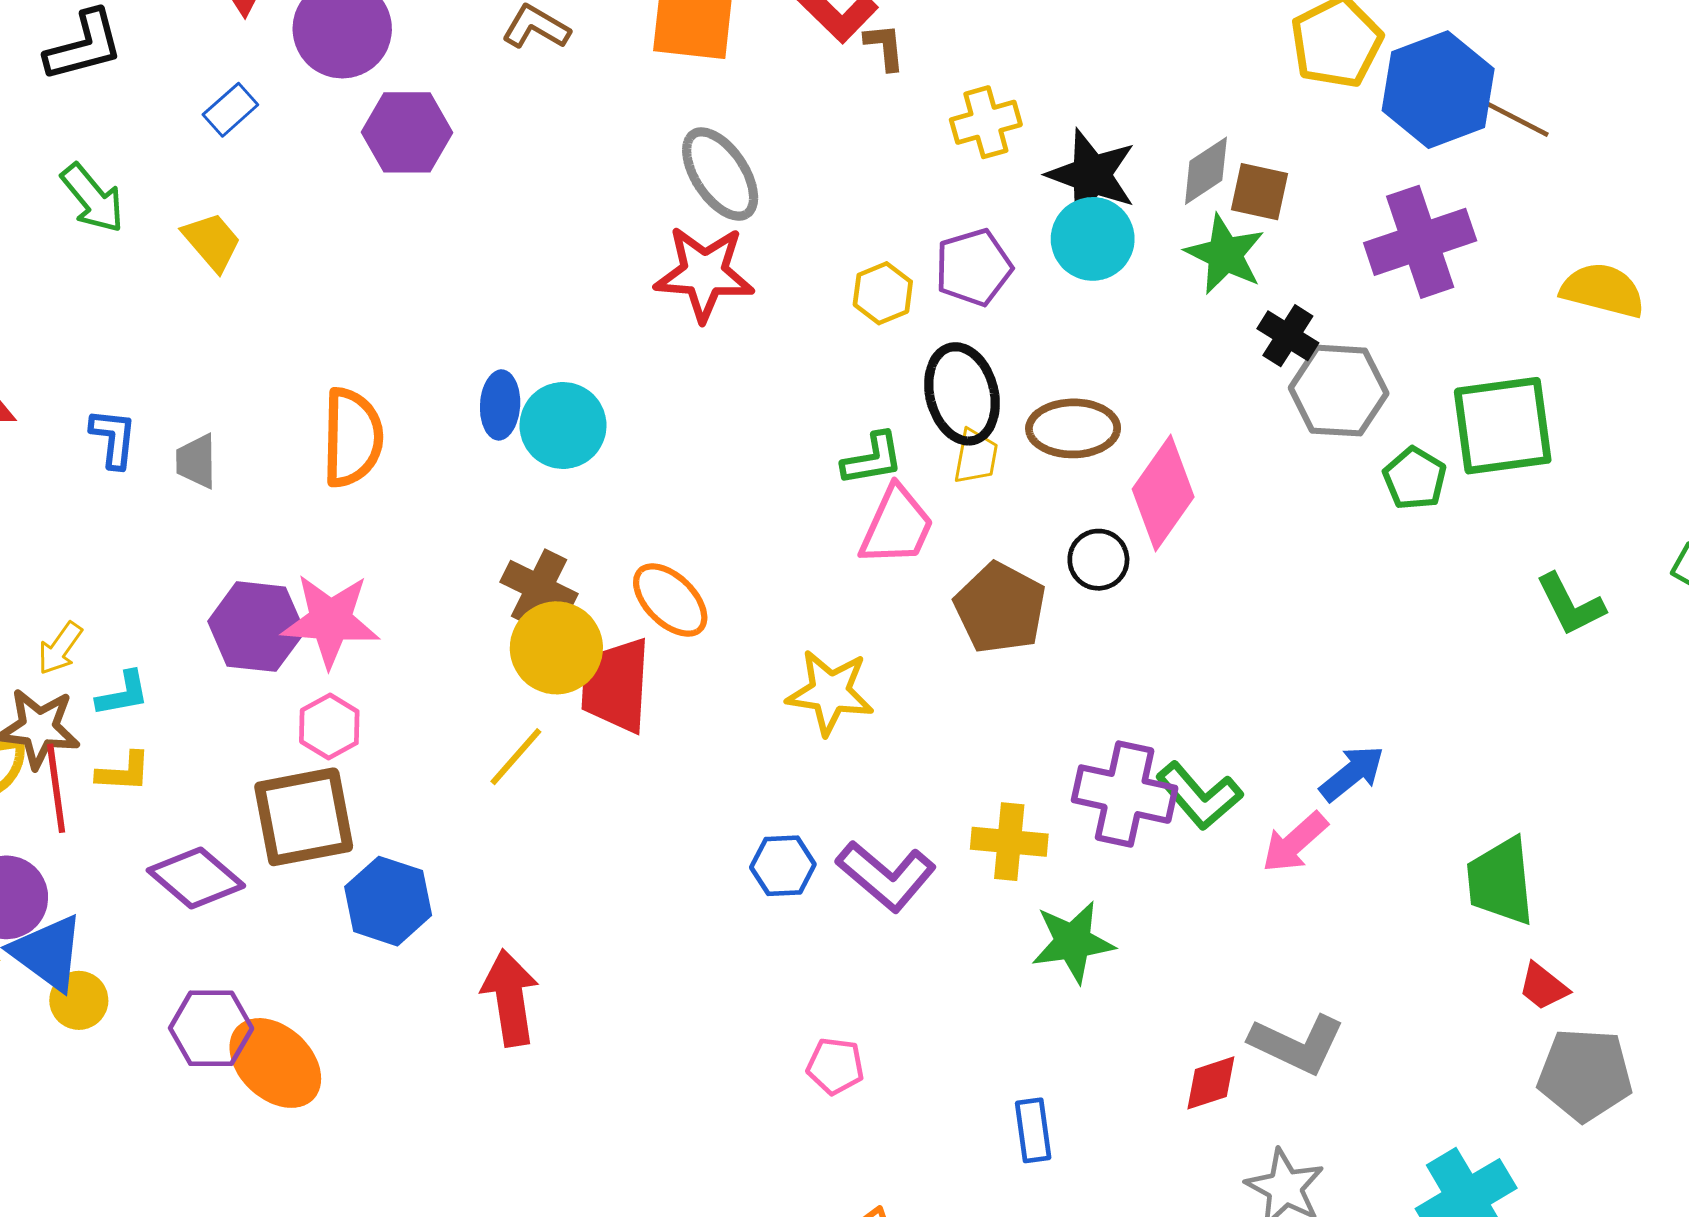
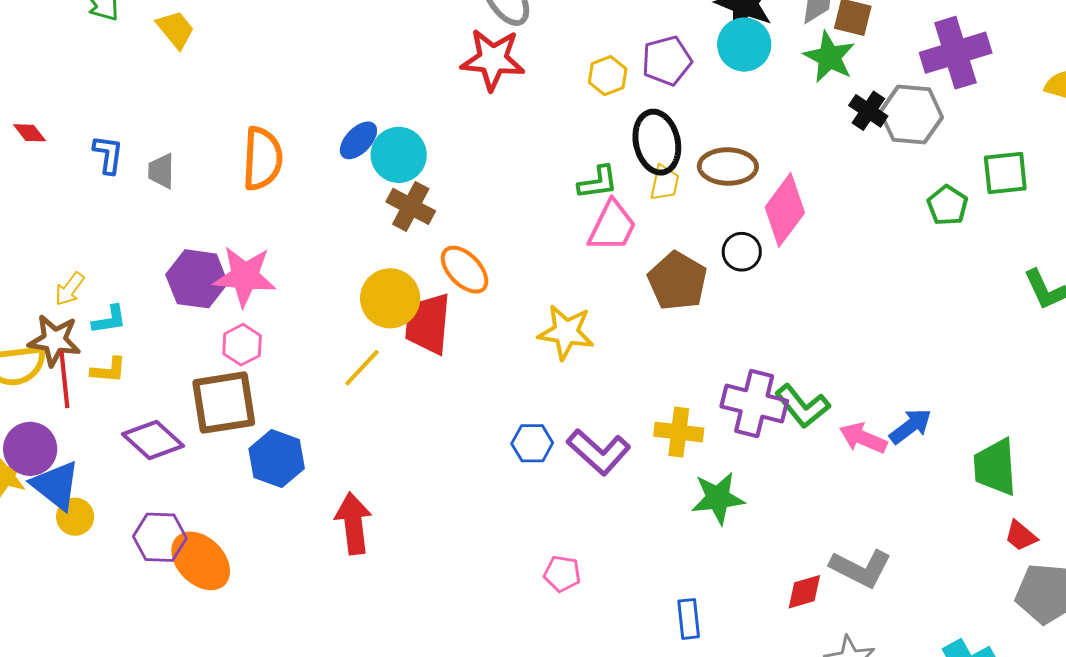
gray hexagon: (1339, 391) -> (911, 115), moved
blue ellipse: (500, 405) -> (358, 140), turned 39
green square: (1503, 426) -> (1005, 173), size x0.7
brown cross: (539, 588) -> (411, 206), moved
blue arrow: (1352, 773) -> (911, 426), moved
pink arrow: (1295, 842) -> (863, 438), turned 63

